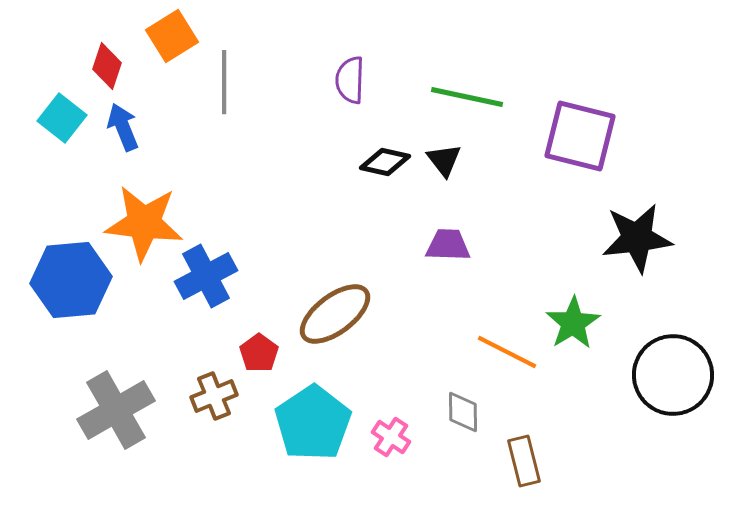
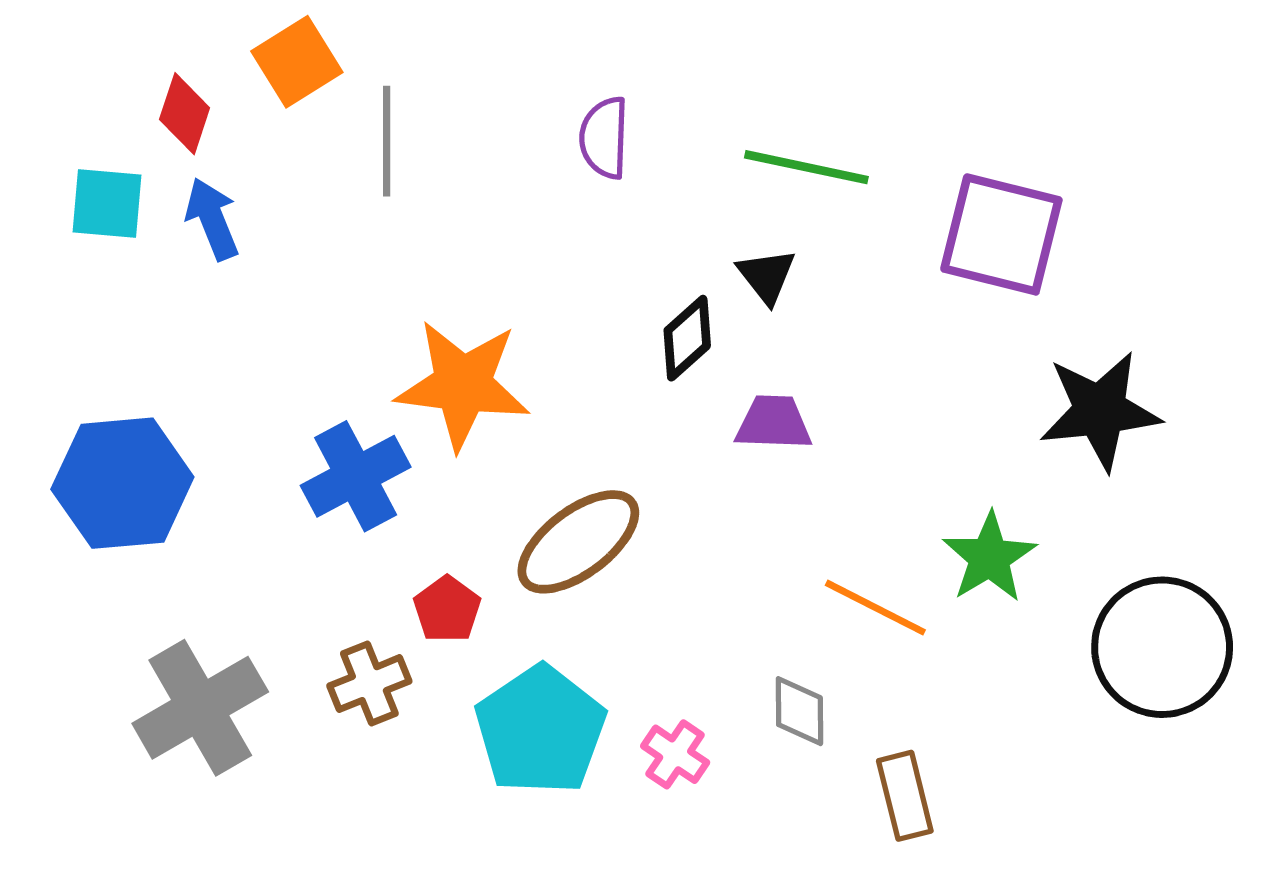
cyan square: (62, 118) -> (107, 203), turned -33
black diamond: (385, 162) -> (687, 338), moved, turned -54
orange star: (144, 223) -> (463, 385), moved

